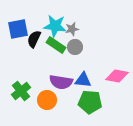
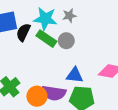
gray star: (72, 29) -> (69, 16), moved
purple semicircle: (61, 82) -> (54, 93), moved

